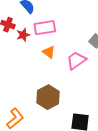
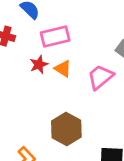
red star: (23, 35) -> (39, 64), moved

